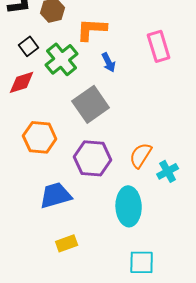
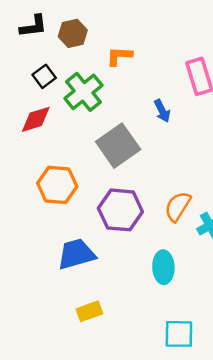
orange L-shape: (92, 29) -> (119, 56), size x0.7
blue arrow: (109, 62) -> (162, 111), moved
cyan ellipse: (129, 206) -> (163, 267), size x0.7

